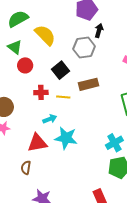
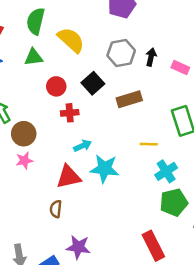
green semicircle: (18, 19) -> (36, 21), turned -45
black arrow: (99, 31) -> (151, 57), moved
green triangle: (15, 47) -> (34, 57), turned -42
red circle: (25, 65) -> (56, 86), moved
yellow line: (63, 97) -> (149, 144), moved

